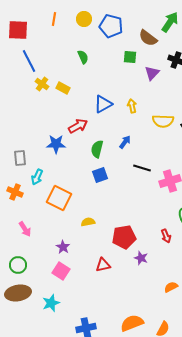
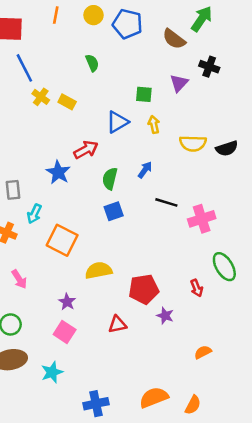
green square: (130, 57) -> (144, 94), moved
blue star: (56, 144) -> (58, 172), turned 30
yellow semicircle: (88, 222) -> (99, 270), size x1.5

